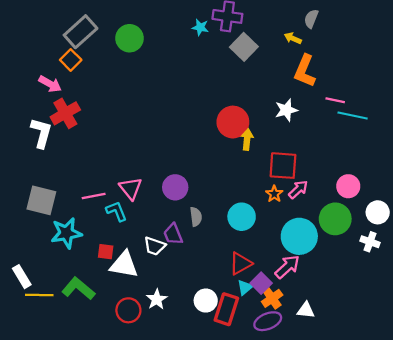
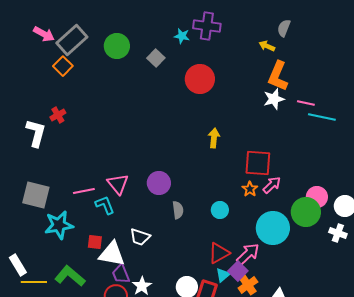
gray square: (244, 47) -> (156, 58), moved, size x0.7
pink arrow: (50, 84) -> (44, 34), moved
white star: (286, 110) -> (274, 99), moved
red cross: (65, 113) -> (58, 115), size x0.6
red circle: (233, 122) -> (200, 79), moved
yellow arrow: (247, 139) -> (214, 138), moved
pink circle: (348, 186) -> (317, 197), moved
cyan circle: (242, 217) -> (220, 210), size x0.7
purple trapezoid: (173, 234) -> (121, 274), moved
pink arrow: (287, 267) -> (248, 254), moved

